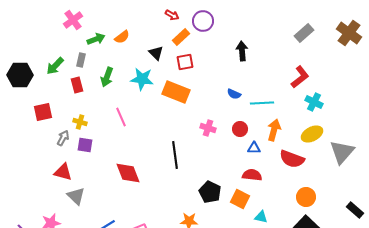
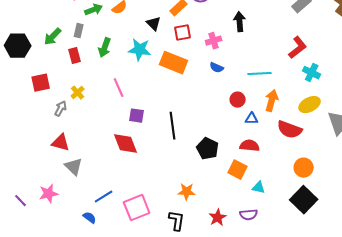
blue semicircle: (234, 94) -> (217, 68), moved
yellow cross: (80, 122) -> (78, 93), turned 32
pink cross: (208, 128) -> (214, 41), moved, turned -35
purple square: (85, 145) -> (137, 116), moved
black pentagon: (210, 192) -> (208, 149), moved

